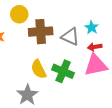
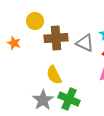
green cross: (63, 71) -> (69, 99), moved

